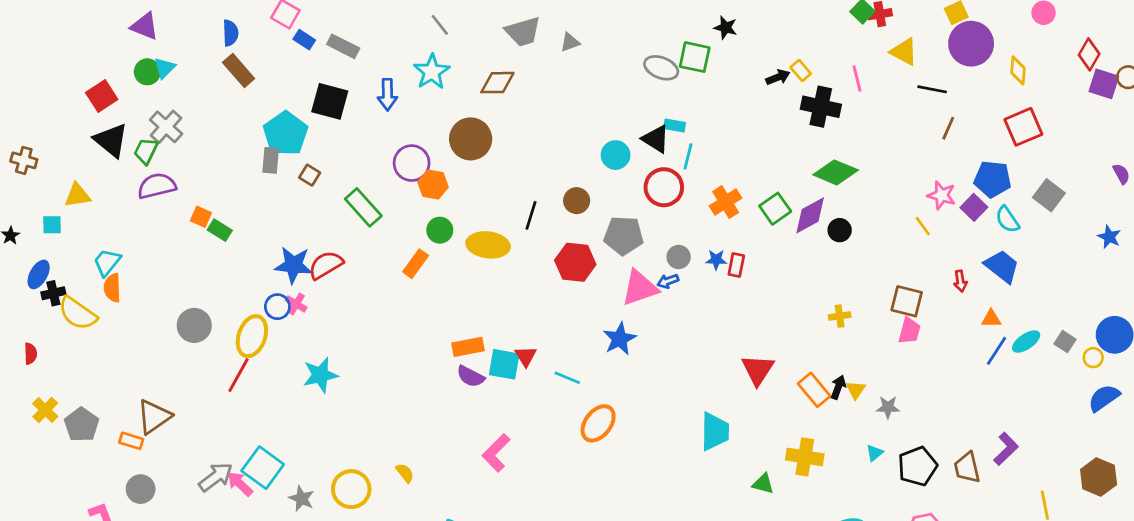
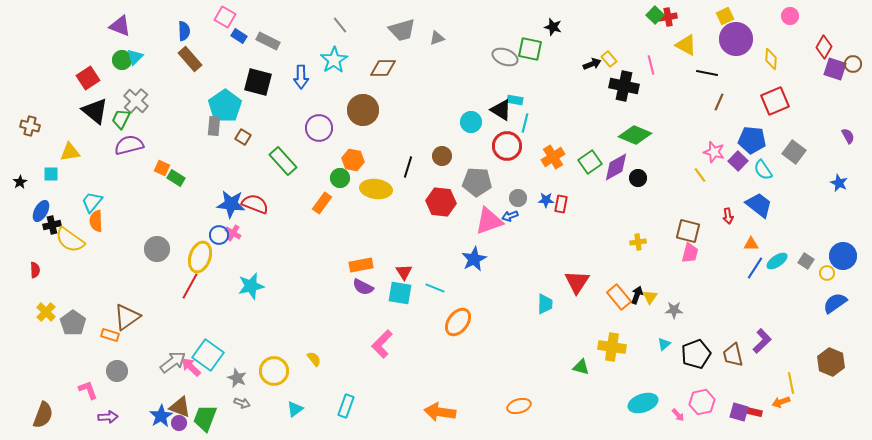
orange hexagon: (433, 185) -> (353, 160), moved
red semicircle: (326, 265) -> (255, 204), turned 52
cyan square: (504, 364) -> (400, 293), moved
cyan trapezoid: (715, 431) -> (545, 304), moved, size x0.7

